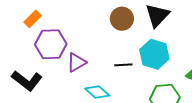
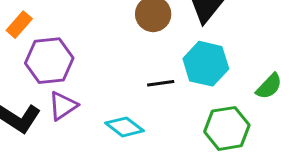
purple triangle: (76, 62) -> (63, 106), moved

